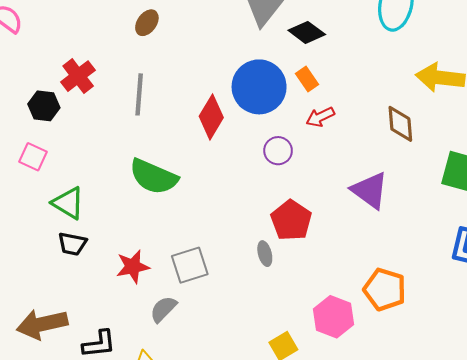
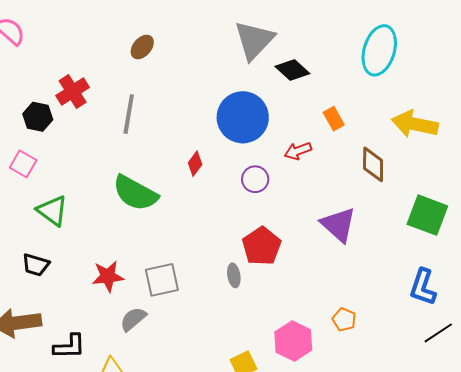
orange rectangle: (307, 79) -> (334, 119), moved
red diamond: (211, 117) -> (195, 164), moved, size x0.6
black trapezoid: (72, 244) -> (36, 265), moved
orange pentagon: (385, 289) -> (344, 320), size x0.6

